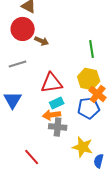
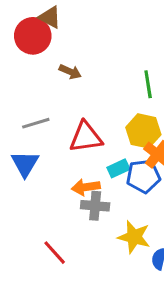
red circle: (23, 29) -> (33, 36), moved
gray line: (18, 64) -> (36, 123), moved
cyan rectangle: (57, 103) -> (118, 168), moved

